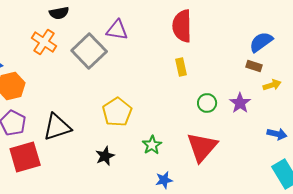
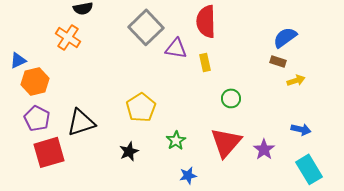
purple triangle: (117, 30) -> (176, 48), moved
gray square: (89, 51) -> (146, 27), moved
purple star: (240, 103) -> (264, 149), moved

